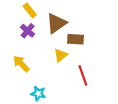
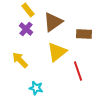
brown rectangle: (76, 39) -> (84, 34), moved
yellow triangle: (61, 55) -> (57, 52), size x1.5

